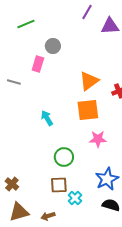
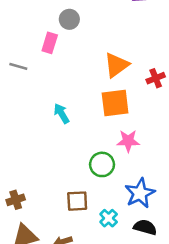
green circle: (64, 157) -> (102, 164), moved
brown cross: (12, 184) -> (16, 200), turned 32
cyan cross: (75, 198) -> (109, 218), moved

